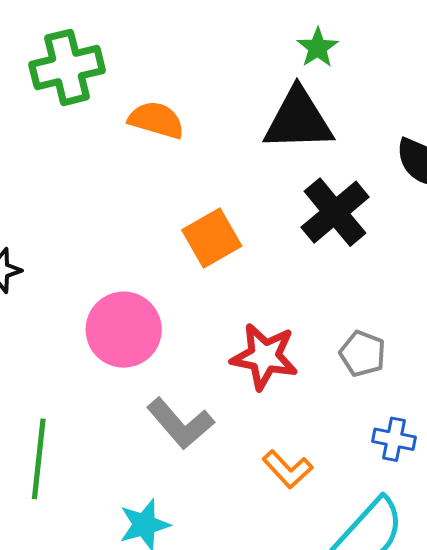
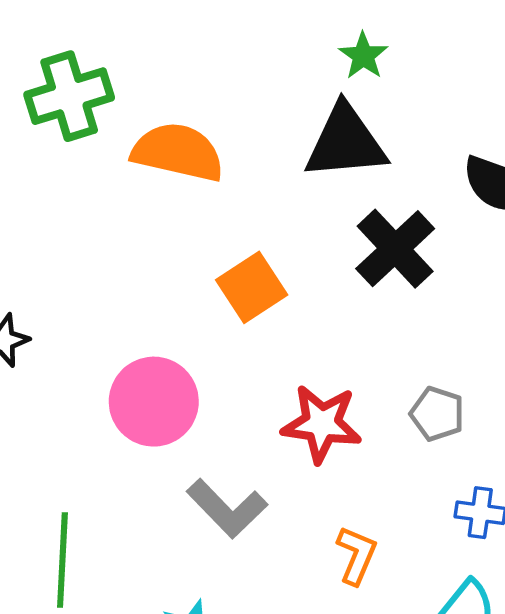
orange semicircle: (156, 120) -> (178, 152), size x1.4
orange L-shape: (287, 469) -> (356, 555), turned -111

